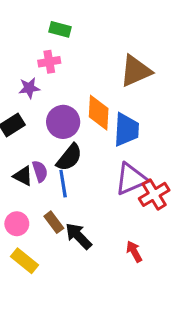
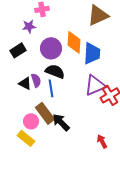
black semicircle: (69, 157) -> (55, 71), turned -108
brown rectangle: (54, 222) -> (45, 113), size x1.5
pink circle: (17, 224) -> (31, 121), moved
red arrow: (134, 252) -> (102, 141), moved

